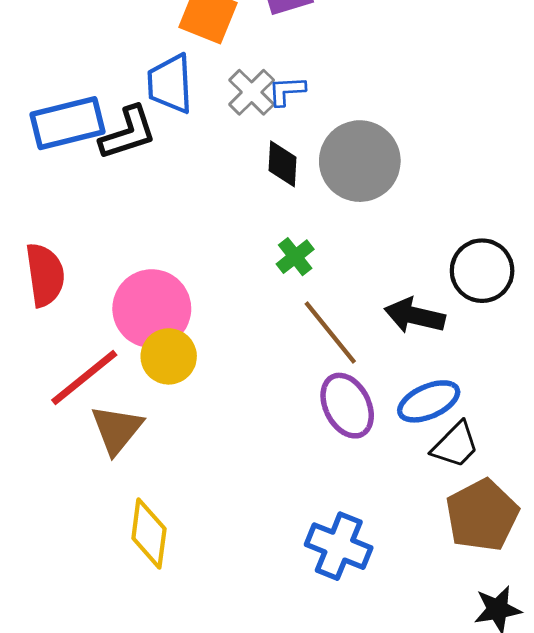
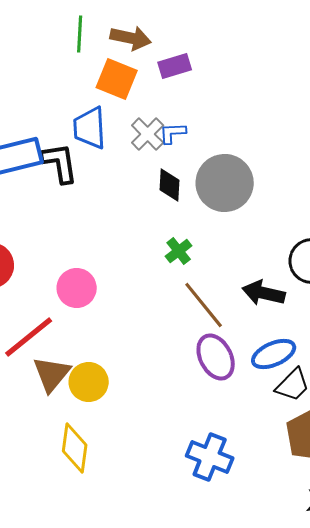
black L-shape: (128, 133) -> (60, 163), turned -81
pink circle: (152, 309) -> (77, 288), size x0.7
yellow circle: (169, 356) -> (89, 382), moved

